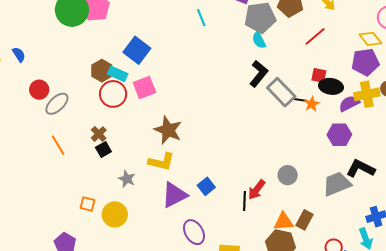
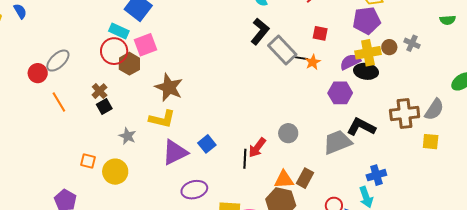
brown hexagon: (102, 71) -> (129, 64), moved
black ellipse: (331, 86) -> (366, 71), moved
red circle: (39, 90) -> (38, 73), moved
purple ellipse: (194, 232) -> (194, 190), turned -75

